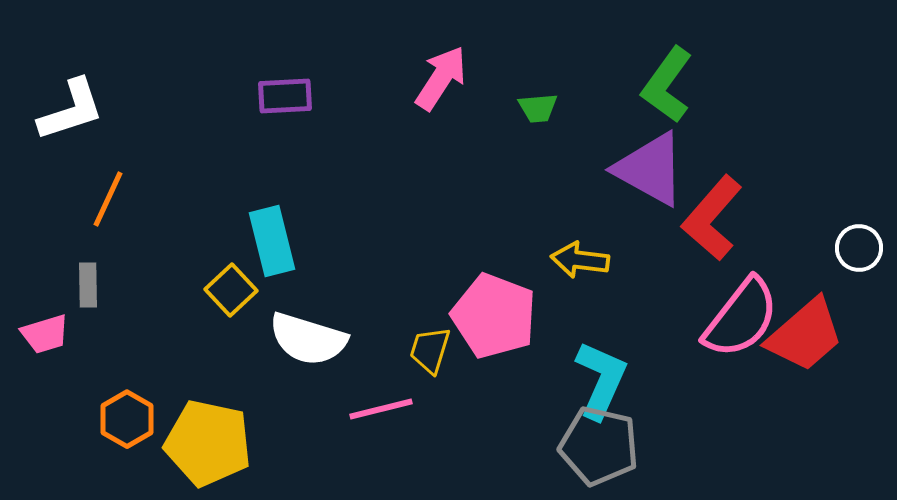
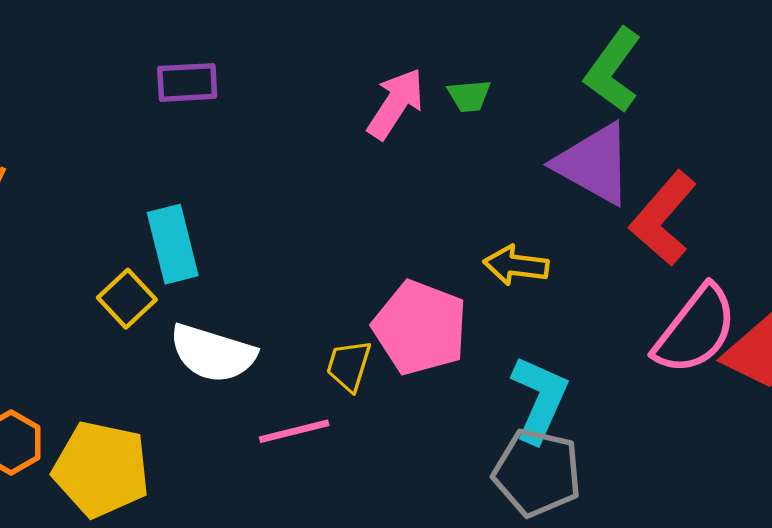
pink arrow: (441, 78) -> (396, 104), moved

